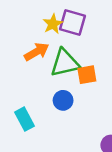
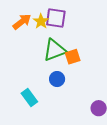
orange arrow: (37, 52) -> (22, 22), moved

